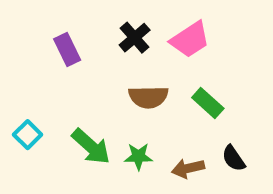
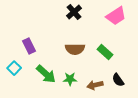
black cross: (135, 38) -> (74, 12), moved
pink trapezoid: (190, 40) -> (116, 16), moved
purple rectangle: (67, 49) -> (29, 46), moved

